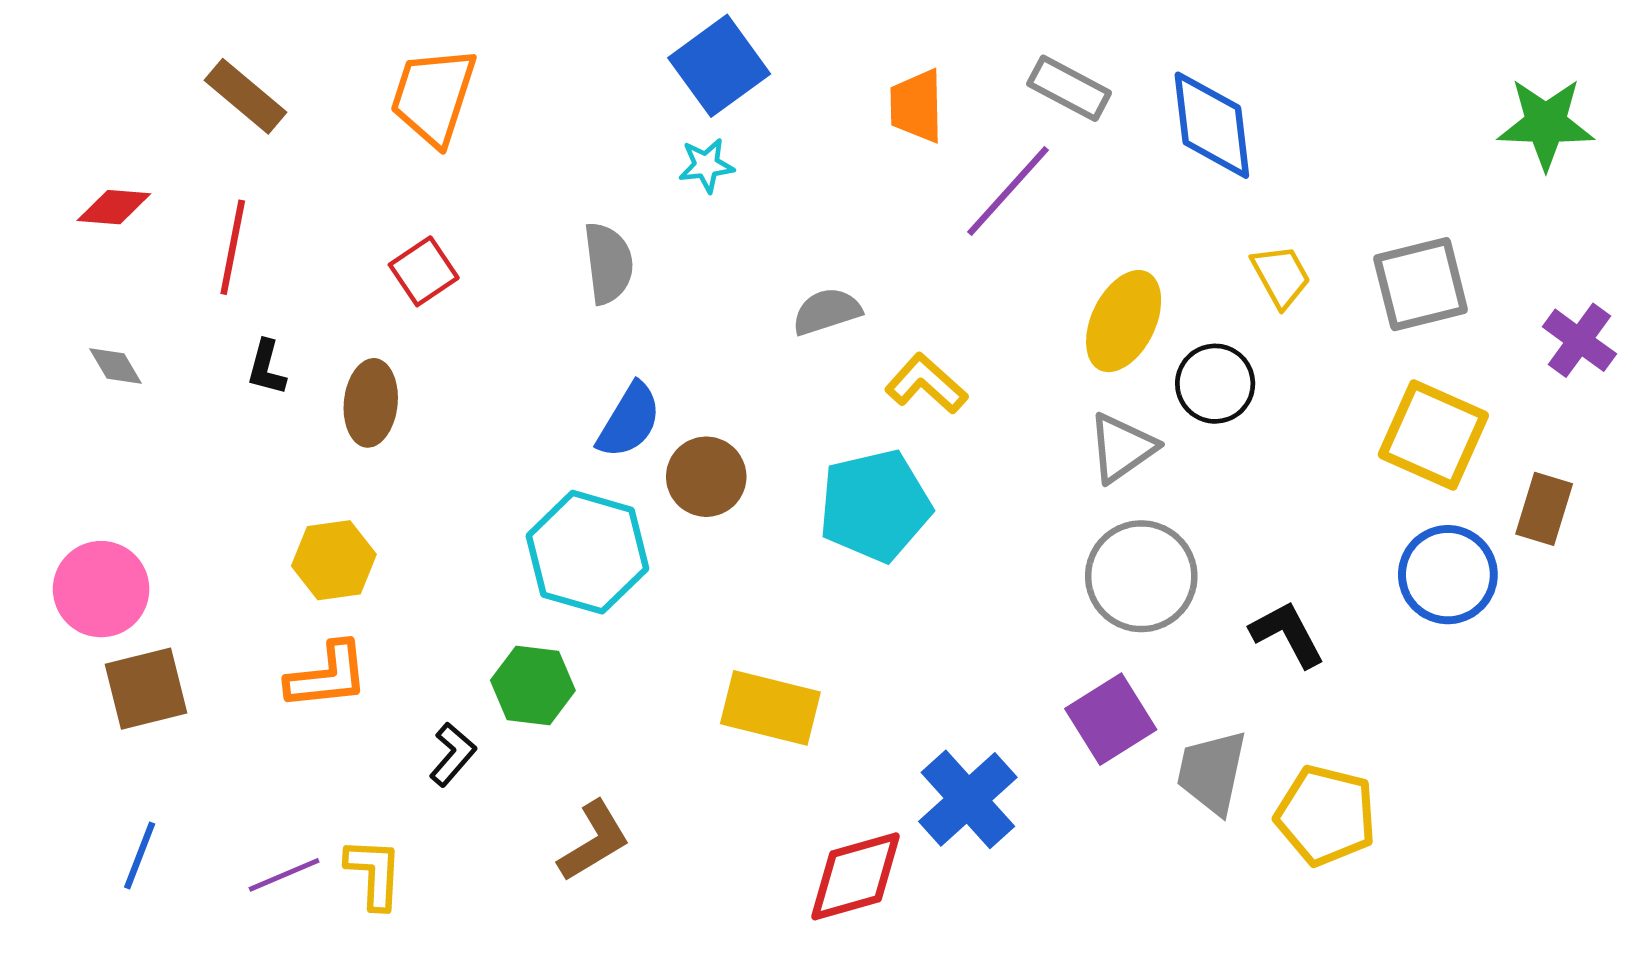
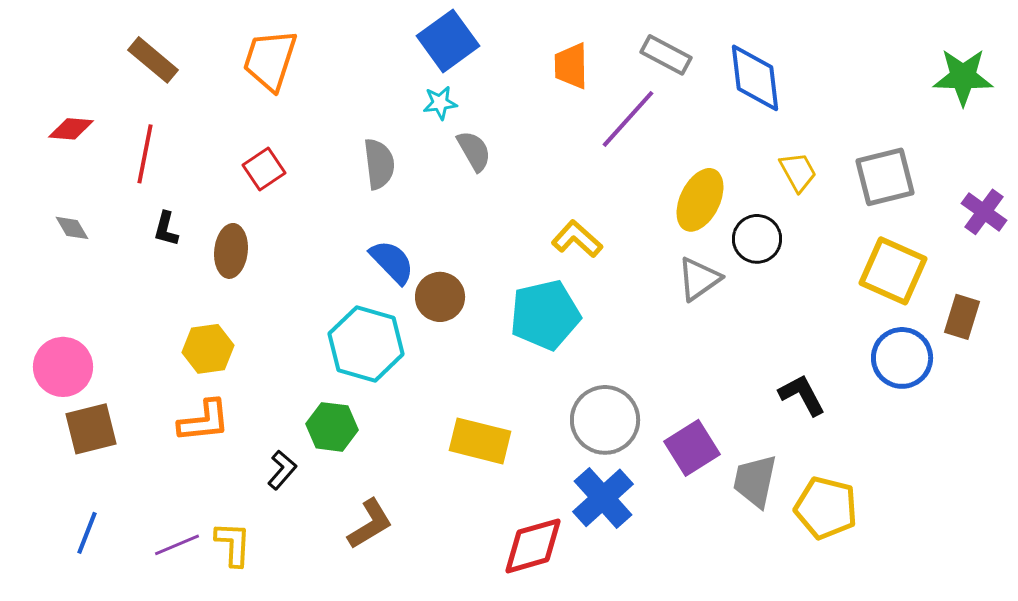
gray semicircle: (827, 311) -> (474, 151), moved, turned 78
blue semicircle: (629, 421) -> (392, 262), turned -75
gray circle: (1141, 576) -> (605, 420), moved

